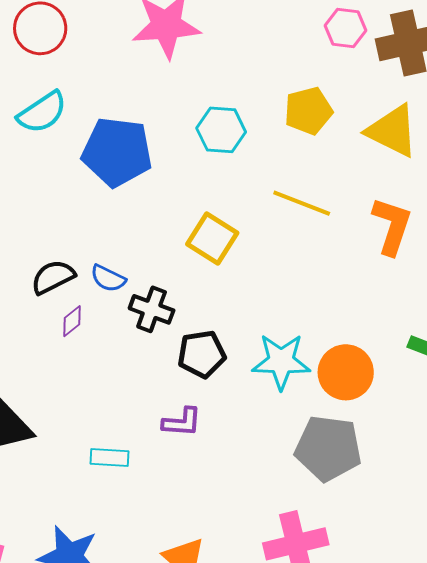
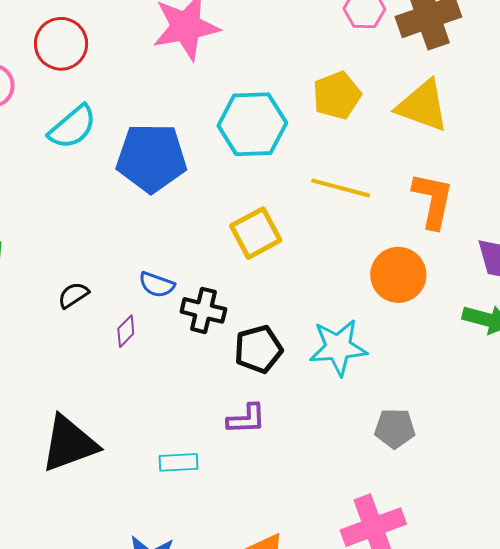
cyan hexagon: (221, 130) -> (252, 124), size x1.4
yellow square: (212, 238) -> (256, 233), turned 36
black semicircle: (53, 277) -> (73, 295), moved, size x0.7
orange circle: (346, 372) -> (398, 275), moved
gray pentagon: (328, 448) -> (395, 428), size x0.6

